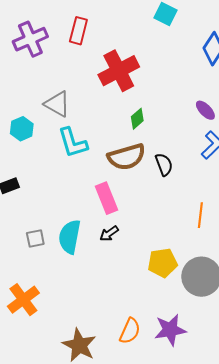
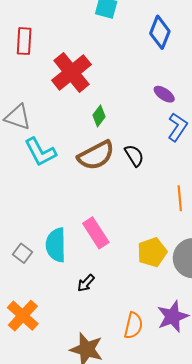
pink rectangle: (107, 198) -> (96, 233), moved
black arrow: (109, 234) -> (86, 283), moved
gray square: (35, 238) -> (23, 253), turned -30

